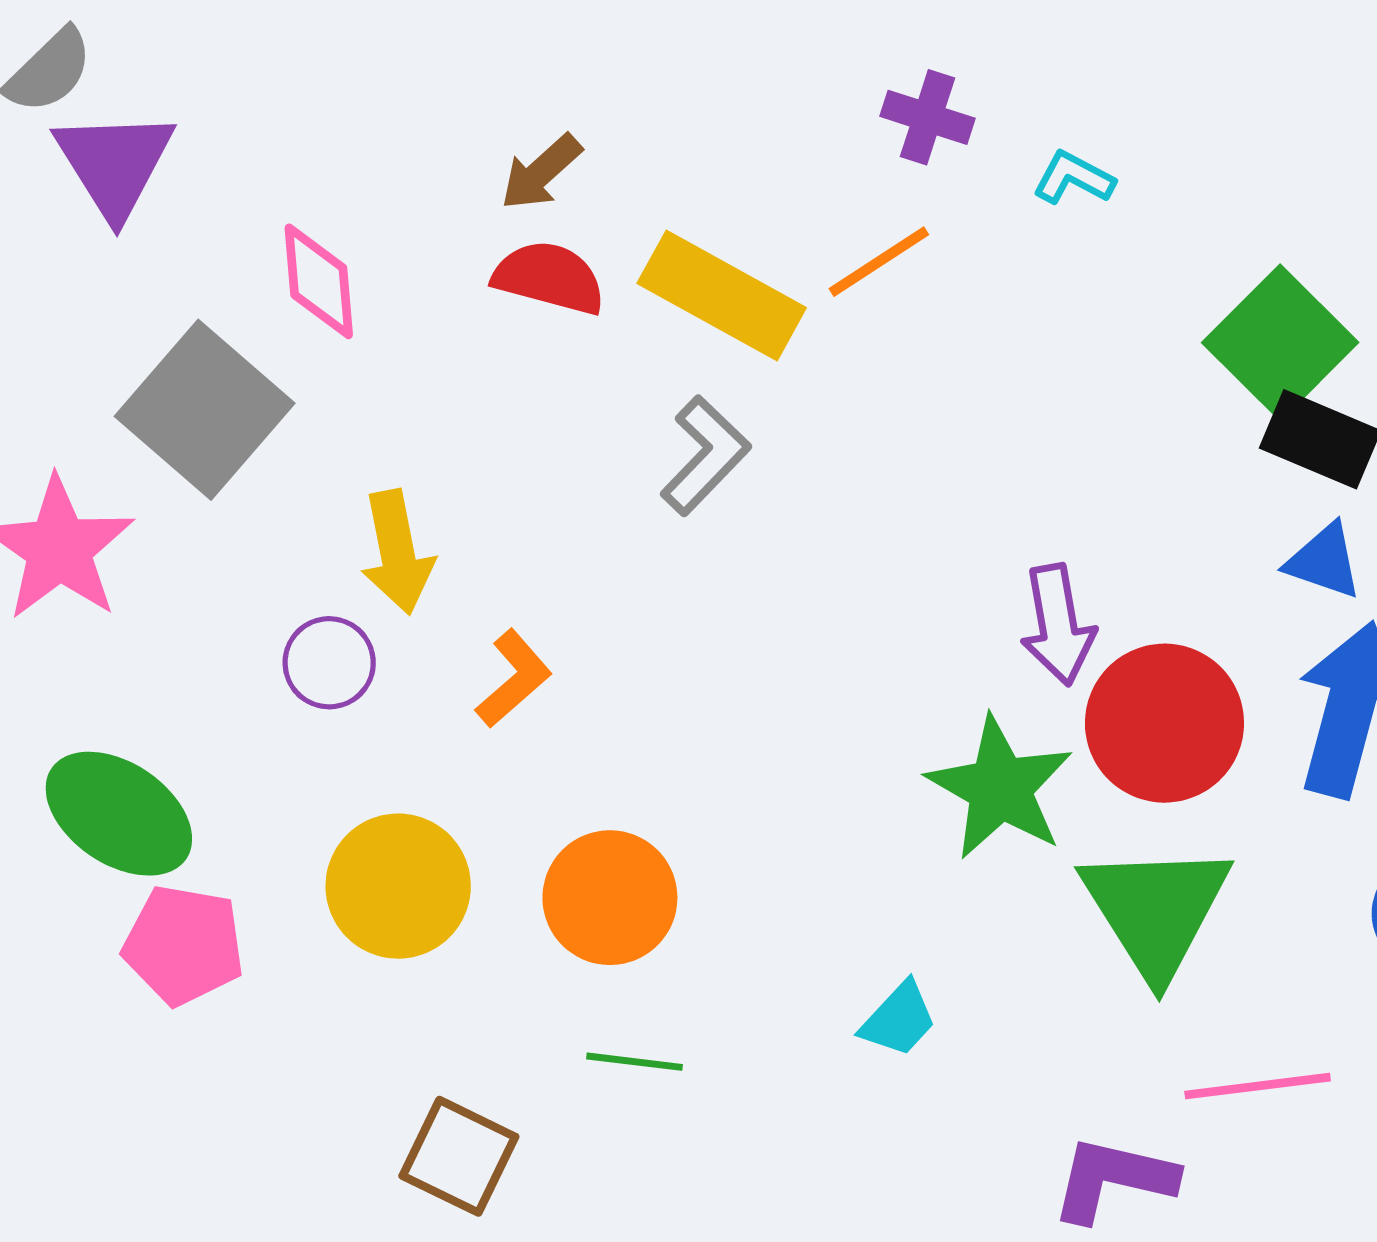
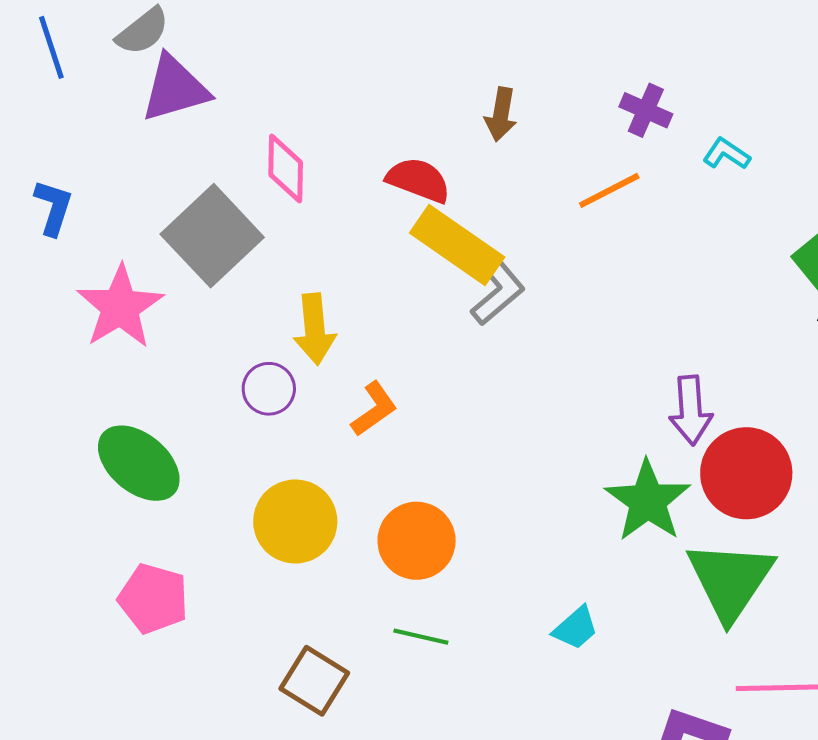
purple triangle: (114, 164) -> (175, 89), turned 40
brown arrow: (541, 172) -> (501, 114), moved, turned -44
yellow rectangle: (722, 295) -> (457, 245), moved
pink pentagon: (184, 945) -> (153, 599), moved

